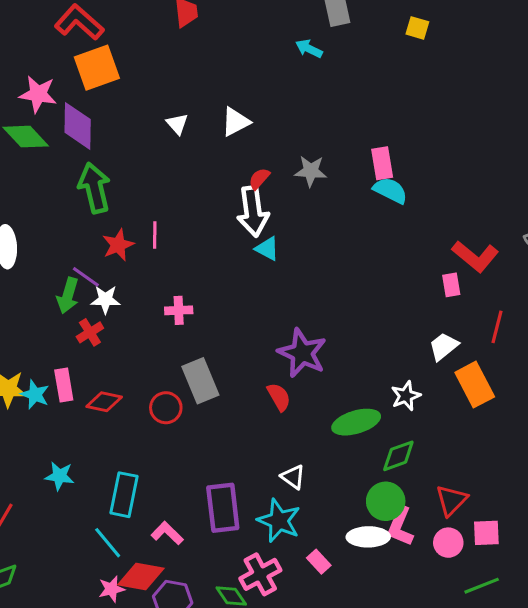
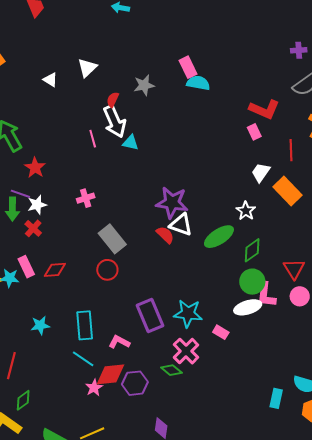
pink line: (155, 235) -> (93, 139), moved
red circle: (166, 408) -> (107, 270), moved
white triangle: (293, 477) -> (181, 225), moved, size x1.4

